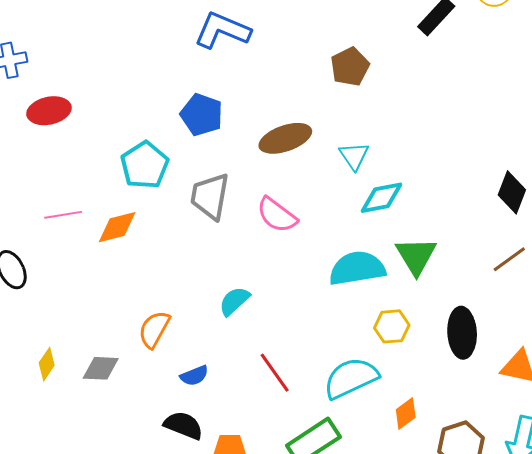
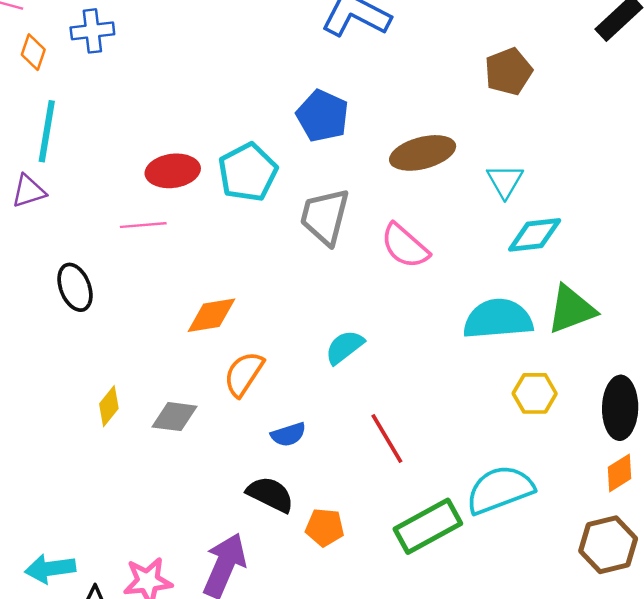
red ellipse: (49, 111) -> (173, 171), moved
orange diamond: (117, 227) -> (211, 315), moved
green triangle: (416, 256) -> (571, 309), turned 36
cyan semicircle: (351, 378) -> (500, 490), moved
orange diamond: (406, 413) -> (619, 473), moved

